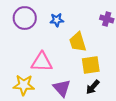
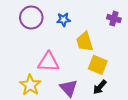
yellow square: (91, 65) -> (98, 65), turned 30
yellow star: (24, 85) -> (30, 85), turned 30

